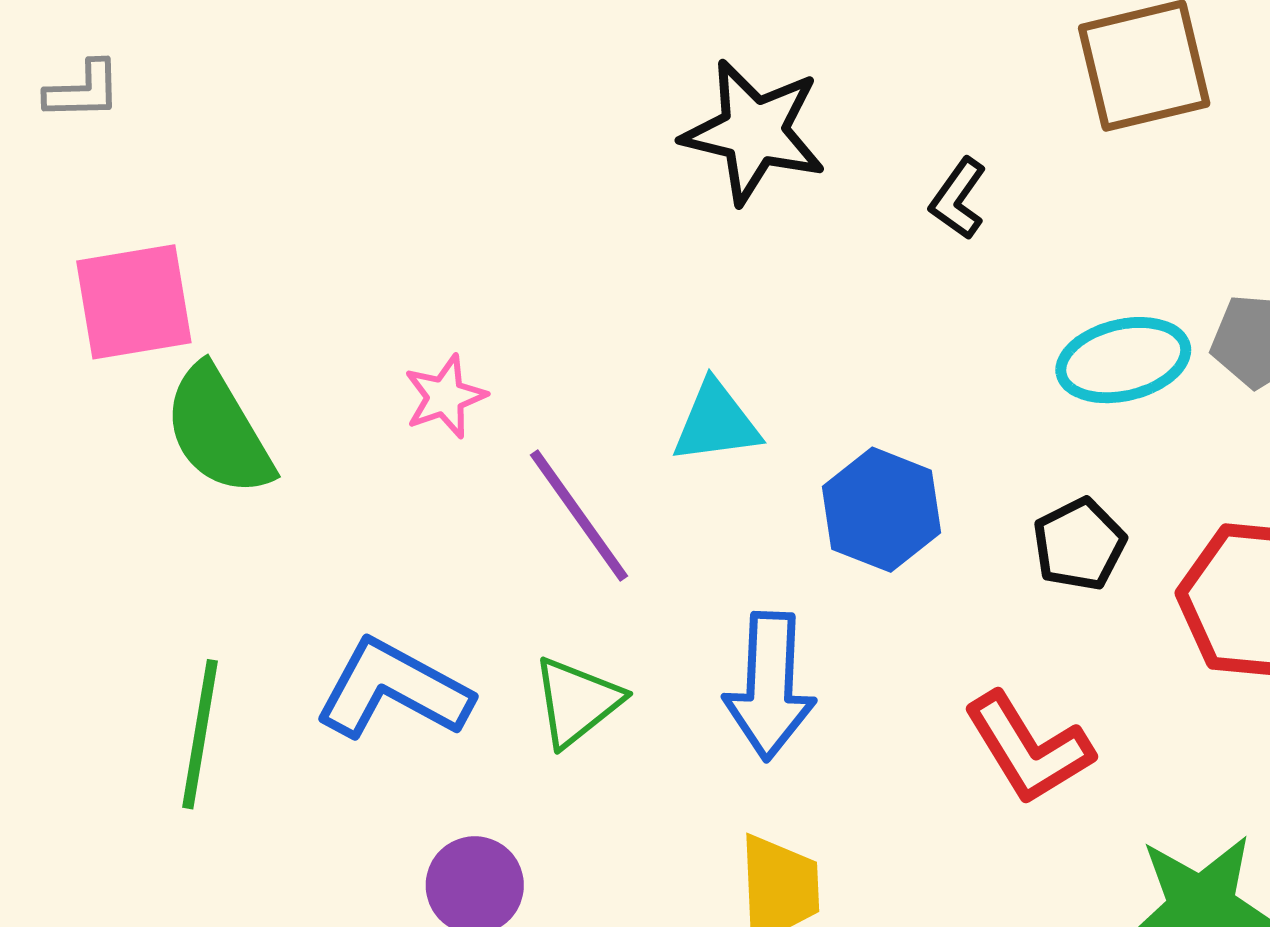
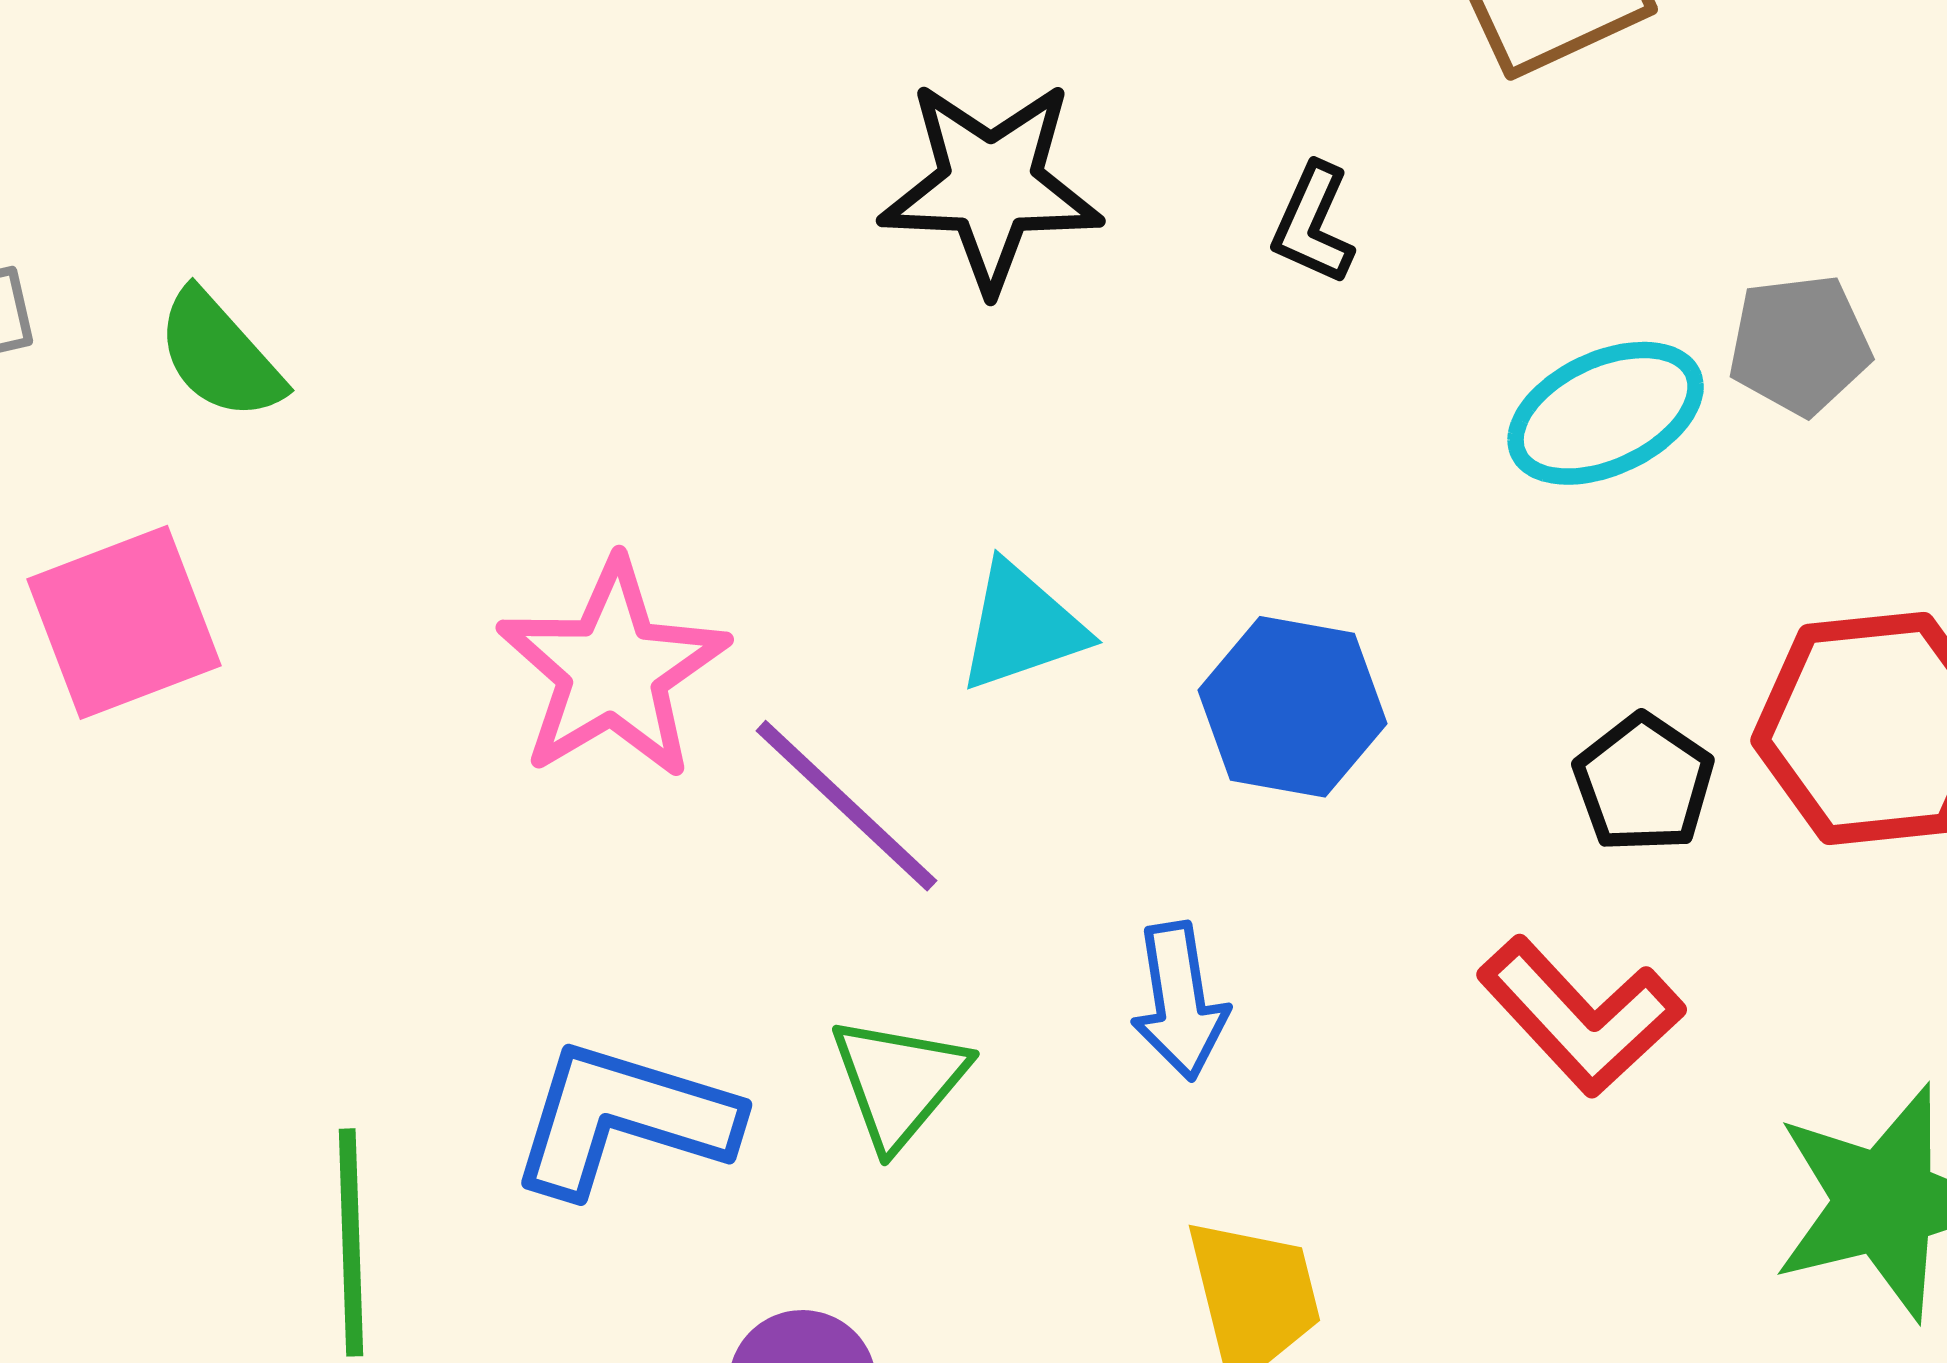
pink star: (445, 397) -> (613, 670), size x1.8
green semicircle: (218, 431) -> (220, 355), moved, size x0.7
black pentagon: (1079, 544) -> (1644, 783), moved
blue arrow: (770, 686) -> (1180, 1001), size x0.7

